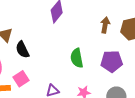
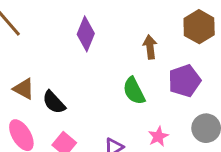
brown arrow: (105, 25) -> (150, 47), moved

